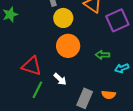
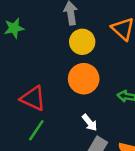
white arrow: (60, 79) -> (90, 123), moved

